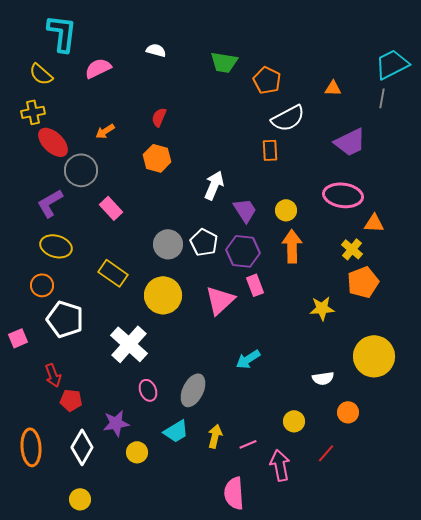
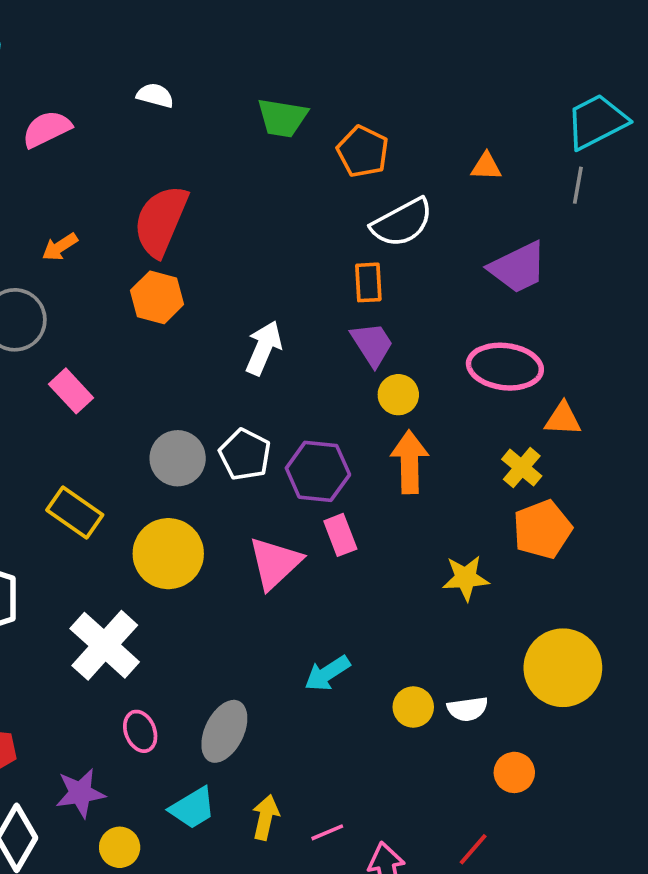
red semicircle: (159, 117) -> (161, 221), size x2.0
purple trapezoid: (245, 210) -> (372, 344), moved
yellow circle: (294, 421) -> (413, 707), moved

